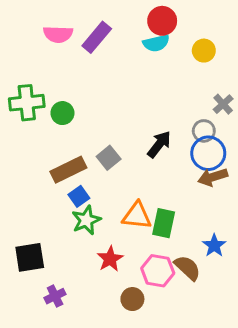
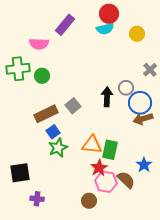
pink semicircle: (58, 34) -> (39, 44), moved
gray circle: (204, 131) -> (126, 88), moved
black arrow: (159, 144) -> (107, 97), turned -36
red star: (110, 259) -> (99, 168), moved
purple cross: (55, 296) -> (37, 199), turned 32

